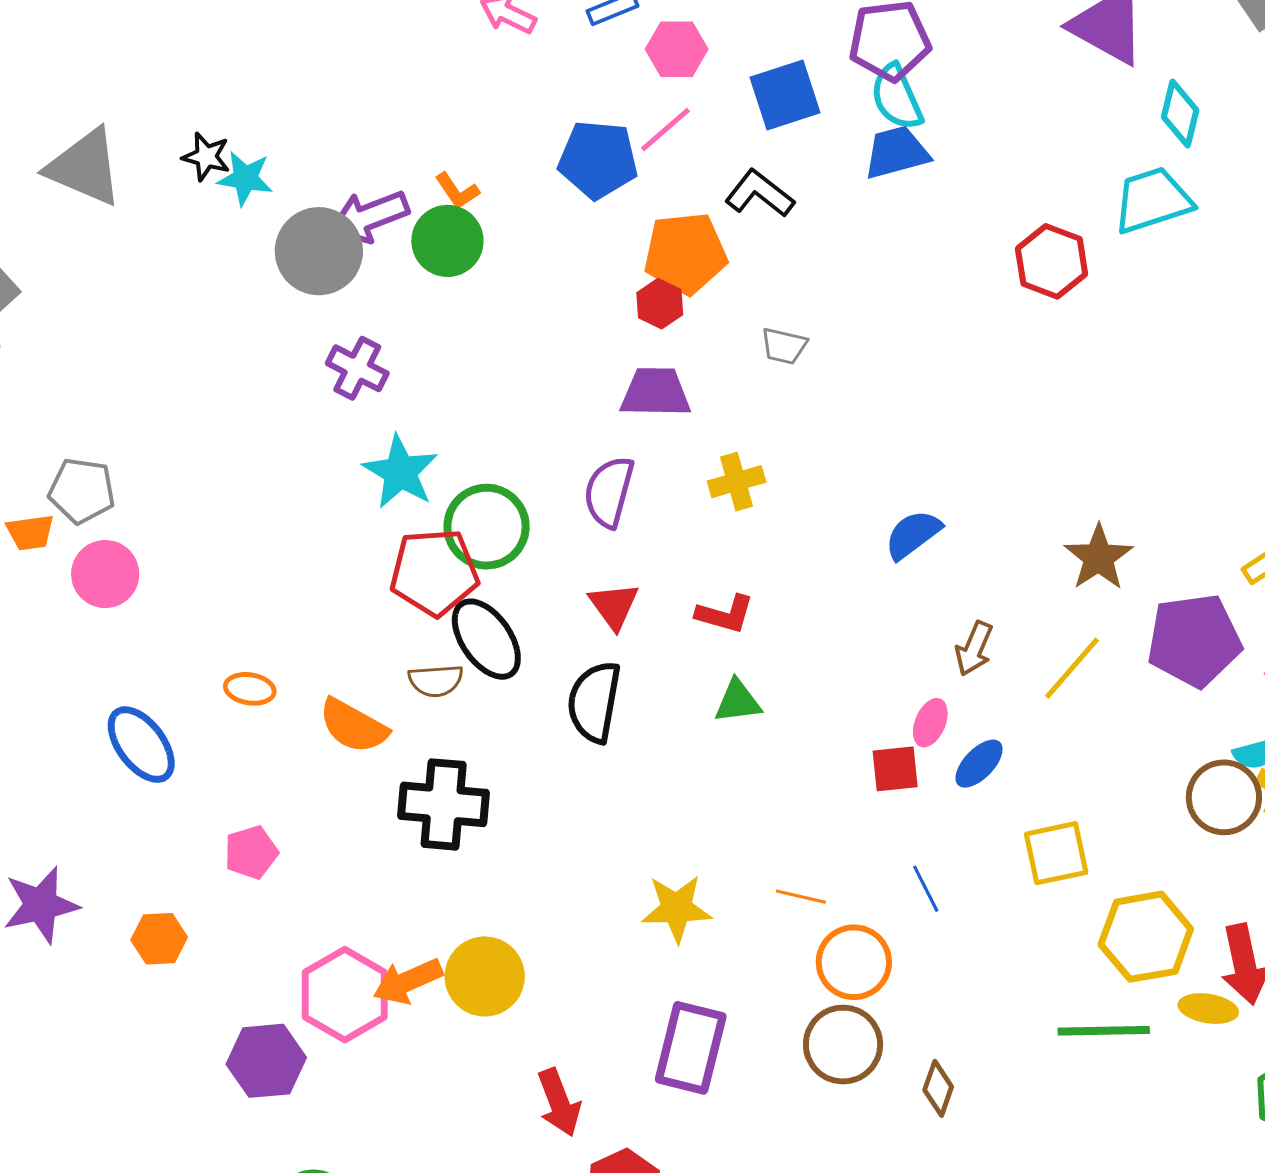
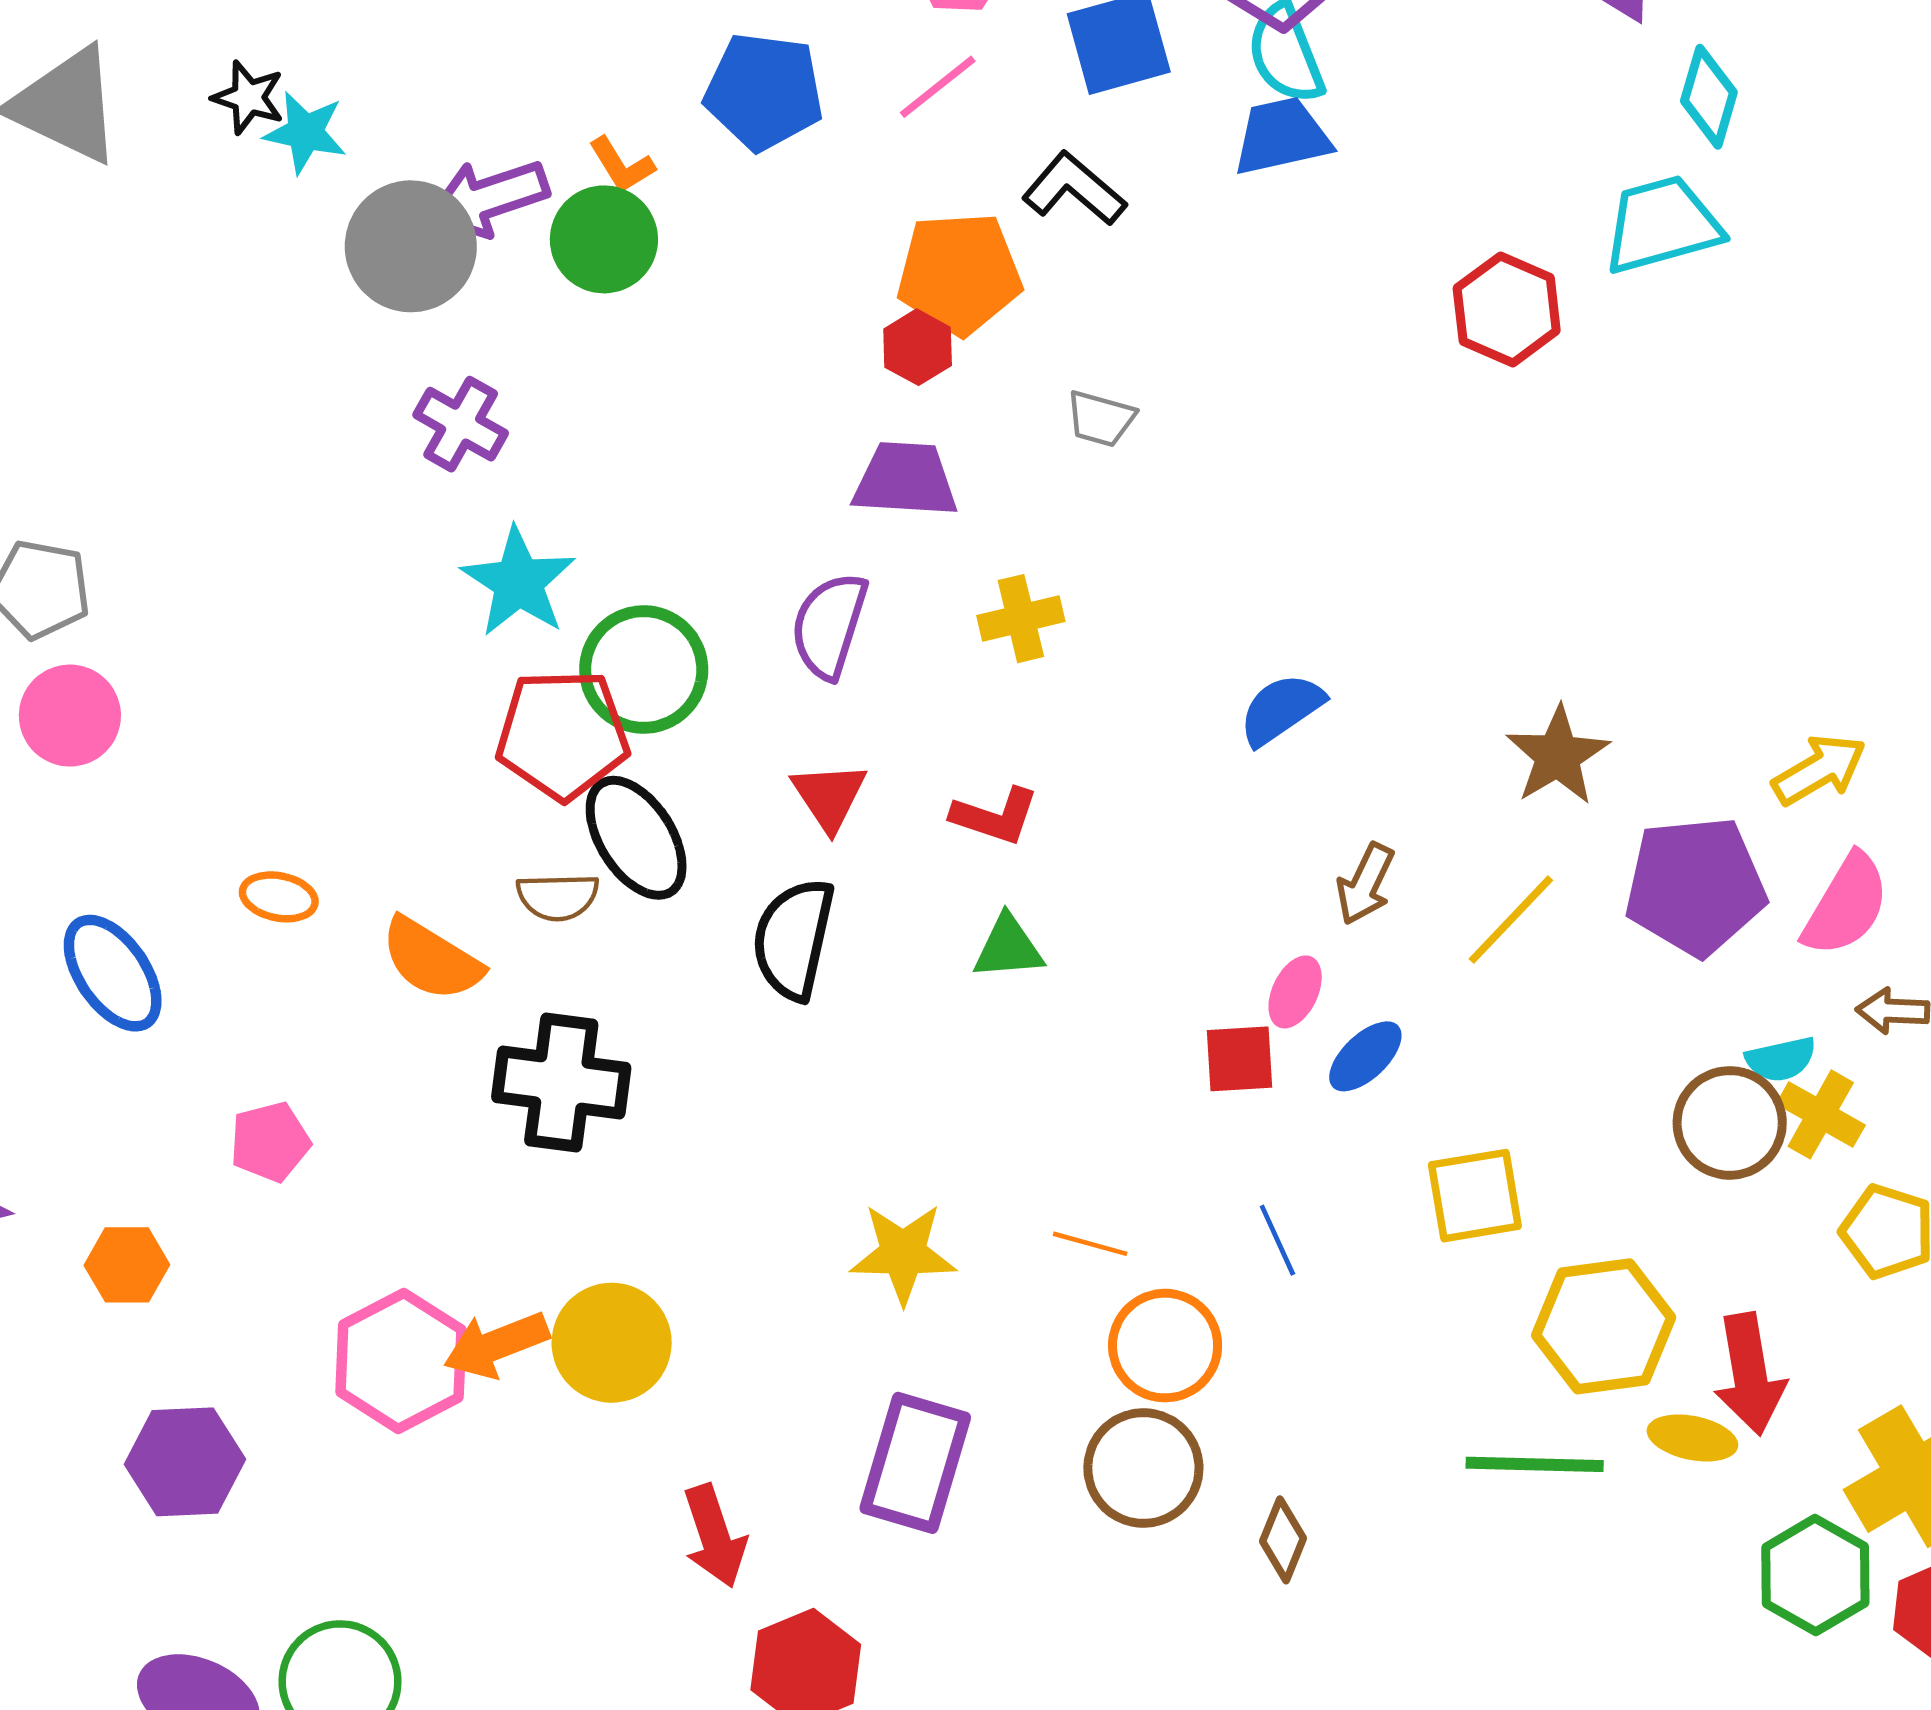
blue pentagon: (598, 159) -> (764, 91), moved
purple hexagon: (266, 1061) -> (185, 1462), moved

